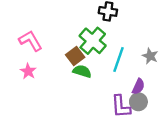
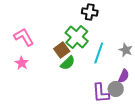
green semicircle: (82, 71) -> (68, 63), turned 119
purple semicircle: (138, 87) -> (124, 76), moved

